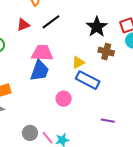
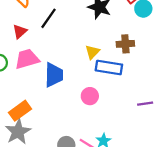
brown cross: (106, 52) -> (125, 44), moved
pink trapezoid: (42, 53) -> (27, 59), moved

